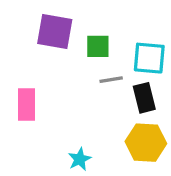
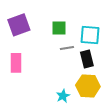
purple square: (55, 32) -> (19, 25), moved, turned -30
cyan star: (80, 159) -> (63, 96), moved

